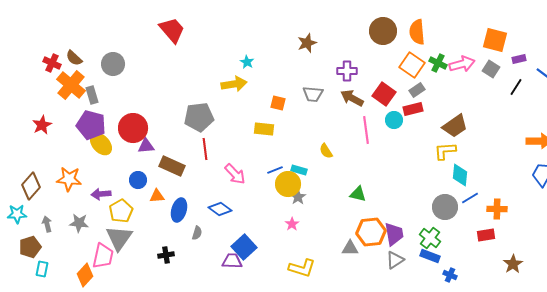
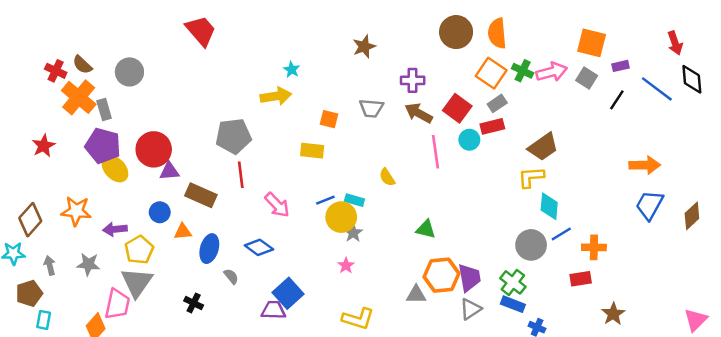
gray semicircle: (197, 233) -> (231, 276), turned -56
black cross: (166, 255) -> (194, 303), turned 35

